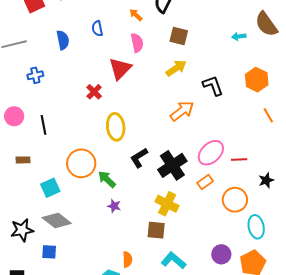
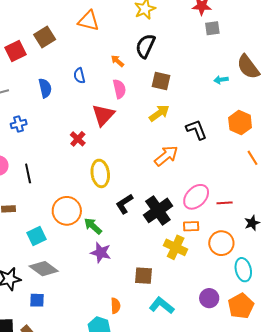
orange rectangle: (205, 182) -> (191, 226), turned 35
yellow cross: (167, 204) -> (176, 247), moved
purple star: (114, 206) -> (101, 253), size x1.5

